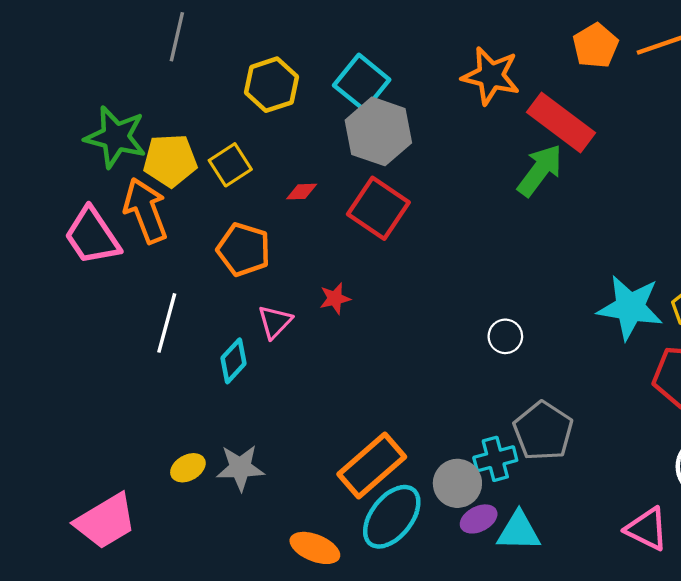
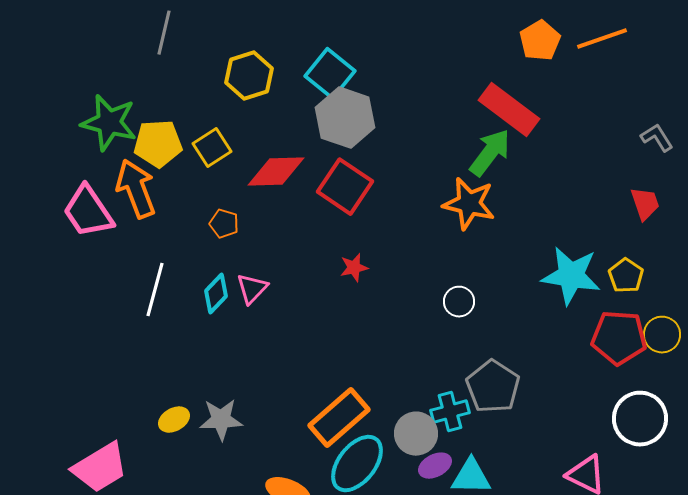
orange star: (491, 76) -> (469, 204), moved
red diamond: (302, 192) -> (276, 172), size x2.0
orange pentagon: (244, 249) -> (224, 224), size x0.6
red star: (335, 298) -> (354, 268), moved
cyan diamond: (234, 361) -> (216, 294), moved

